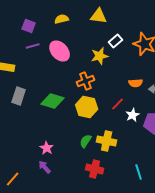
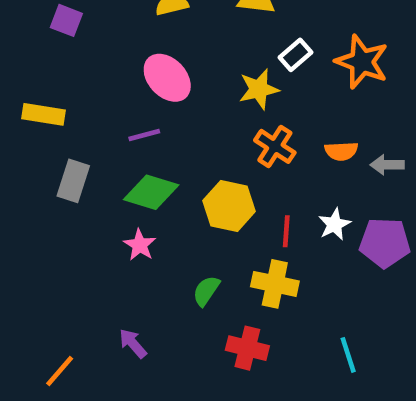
purple square: (29, 26) -> (66, 20), moved
purple line: (33, 46) -> (144, 135), moved
orange cross: (86, 81) -> (275, 146), moved, turned -36
red line: (118, 104) -> (286, 231), moved, turned -40
green semicircle: (86, 141) -> (206, 291), moved
pink star: (47, 148) -> (140, 245), moved

